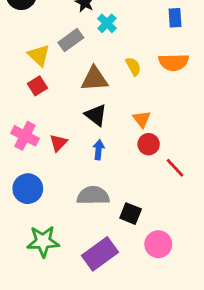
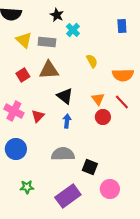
gray rectangle: (71, 40) -> (47, 42), turned 42
yellow triangle: (39, 55) -> (24, 40), moved
orange semicircle: (174, 62) -> (123, 75), moved
brown triangle: (94, 79) -> (49, 70), moved
red line: (175, 168) -> (122, 102), moved
green star: (43, 241) -> (27, 187), size x0.6

